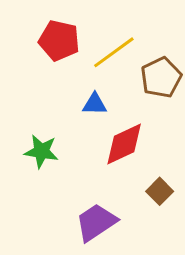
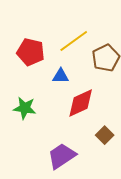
red pentagon: (59, 40) -> (31, 52), moved

